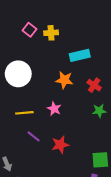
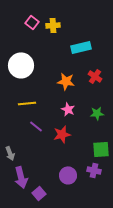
orange star: (64, 80) -> (66, 81), moved
pink star: (54, 109) -> (68, 109), moved
green star: (99, 111) -> (97, 113), moved

